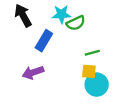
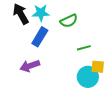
cyan star: (61, 14) -> (41, 13), moved
yellow square: (89, 71) -> (98, 67), moved

